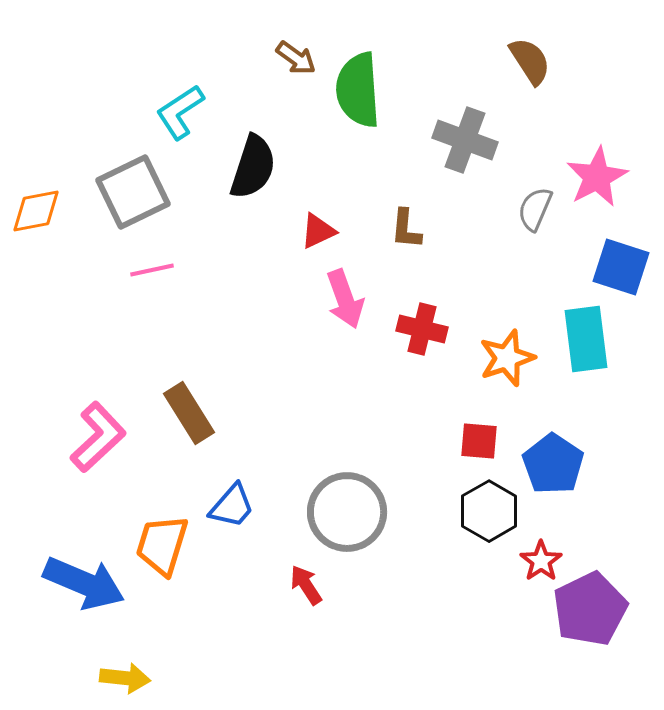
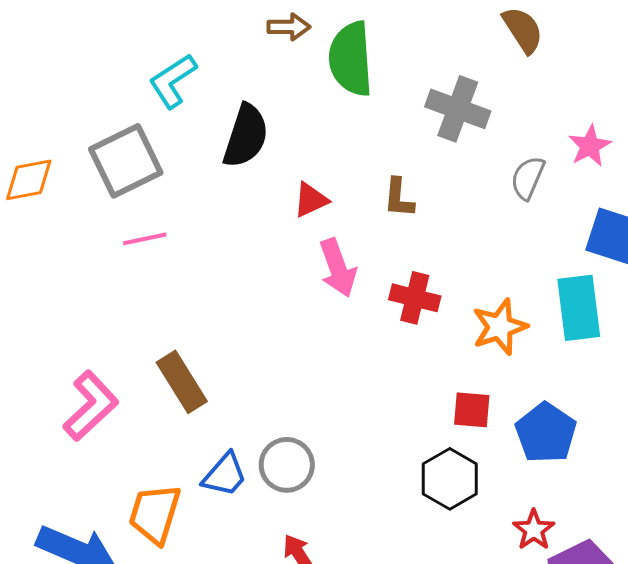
brown arrow: (296, 58) -> (289, 27), turned -36
pink star: (597, 177) -> (590, 146), size x0.7
black hexagon: (489, 511) -> (450, 479), moved
gray circle: (347, 512) -> (287, 465), moved, size x0.7

